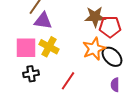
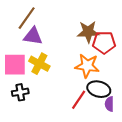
orange star: (94, 49) -> (87, 66), turned 30
black ellipse: (112, 57) -> (99, 89), moved, turned -30
red line: (68, 81) -> (79, 100), moved

